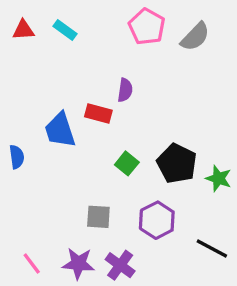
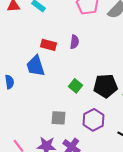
red rectangle: (98, 113) -> (48, 45), moved
black pentagon: (177, 163) -> (106, 86), turned -30

